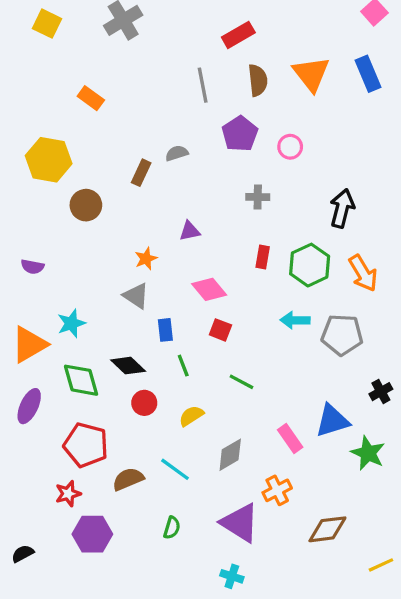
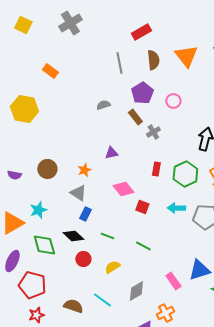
brown rectangle: (141, 173) -> (135, 117), moved, turned -63
gray cross: (258, 197) -> (153, 132), turned -32
brown circle: (86, 205) -> (47, 169), moved
blue rectangle: (165, 330) -> (85, 214), moved, turned 32
red square: (220, 330) -> (142, 207), moved
green line: (183, 366) -> (107, 236), turned -48
red pentagon: (86, 445) -> (32, 285), moved
brown semicircle: (128, 479) -> (73, 306), turned 42

